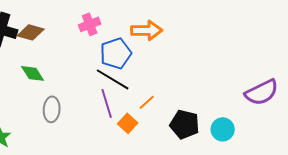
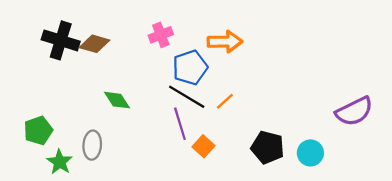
green diamond: (33, 73) -> (117, 100), moved
orange line: (147, 102) -> (225, 101), moved
gray ellipse: (52, 109) -> (92, 145), moved

